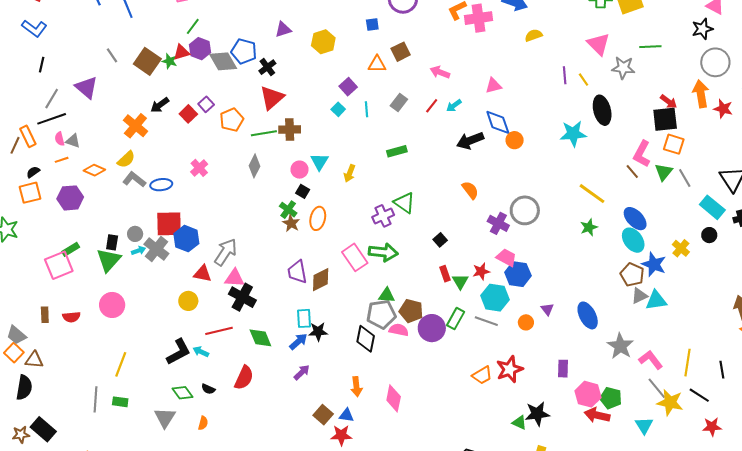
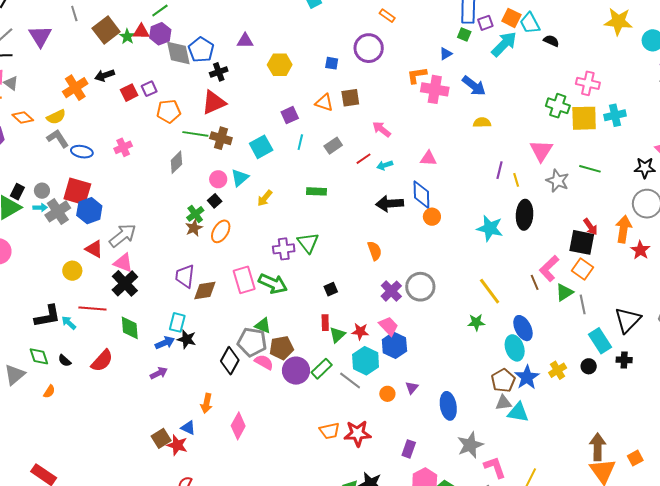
cyan square: (338, 109) -> (261, 147), moved, size x1.6
brown pentagon: (411, 311) -> (282, 348), turned 30
brown square: (323, 415) -> (161, 438), moved

